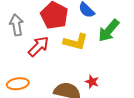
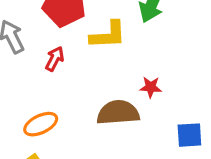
red arrow: (39, 46) -> (55, 59), size x0.7

